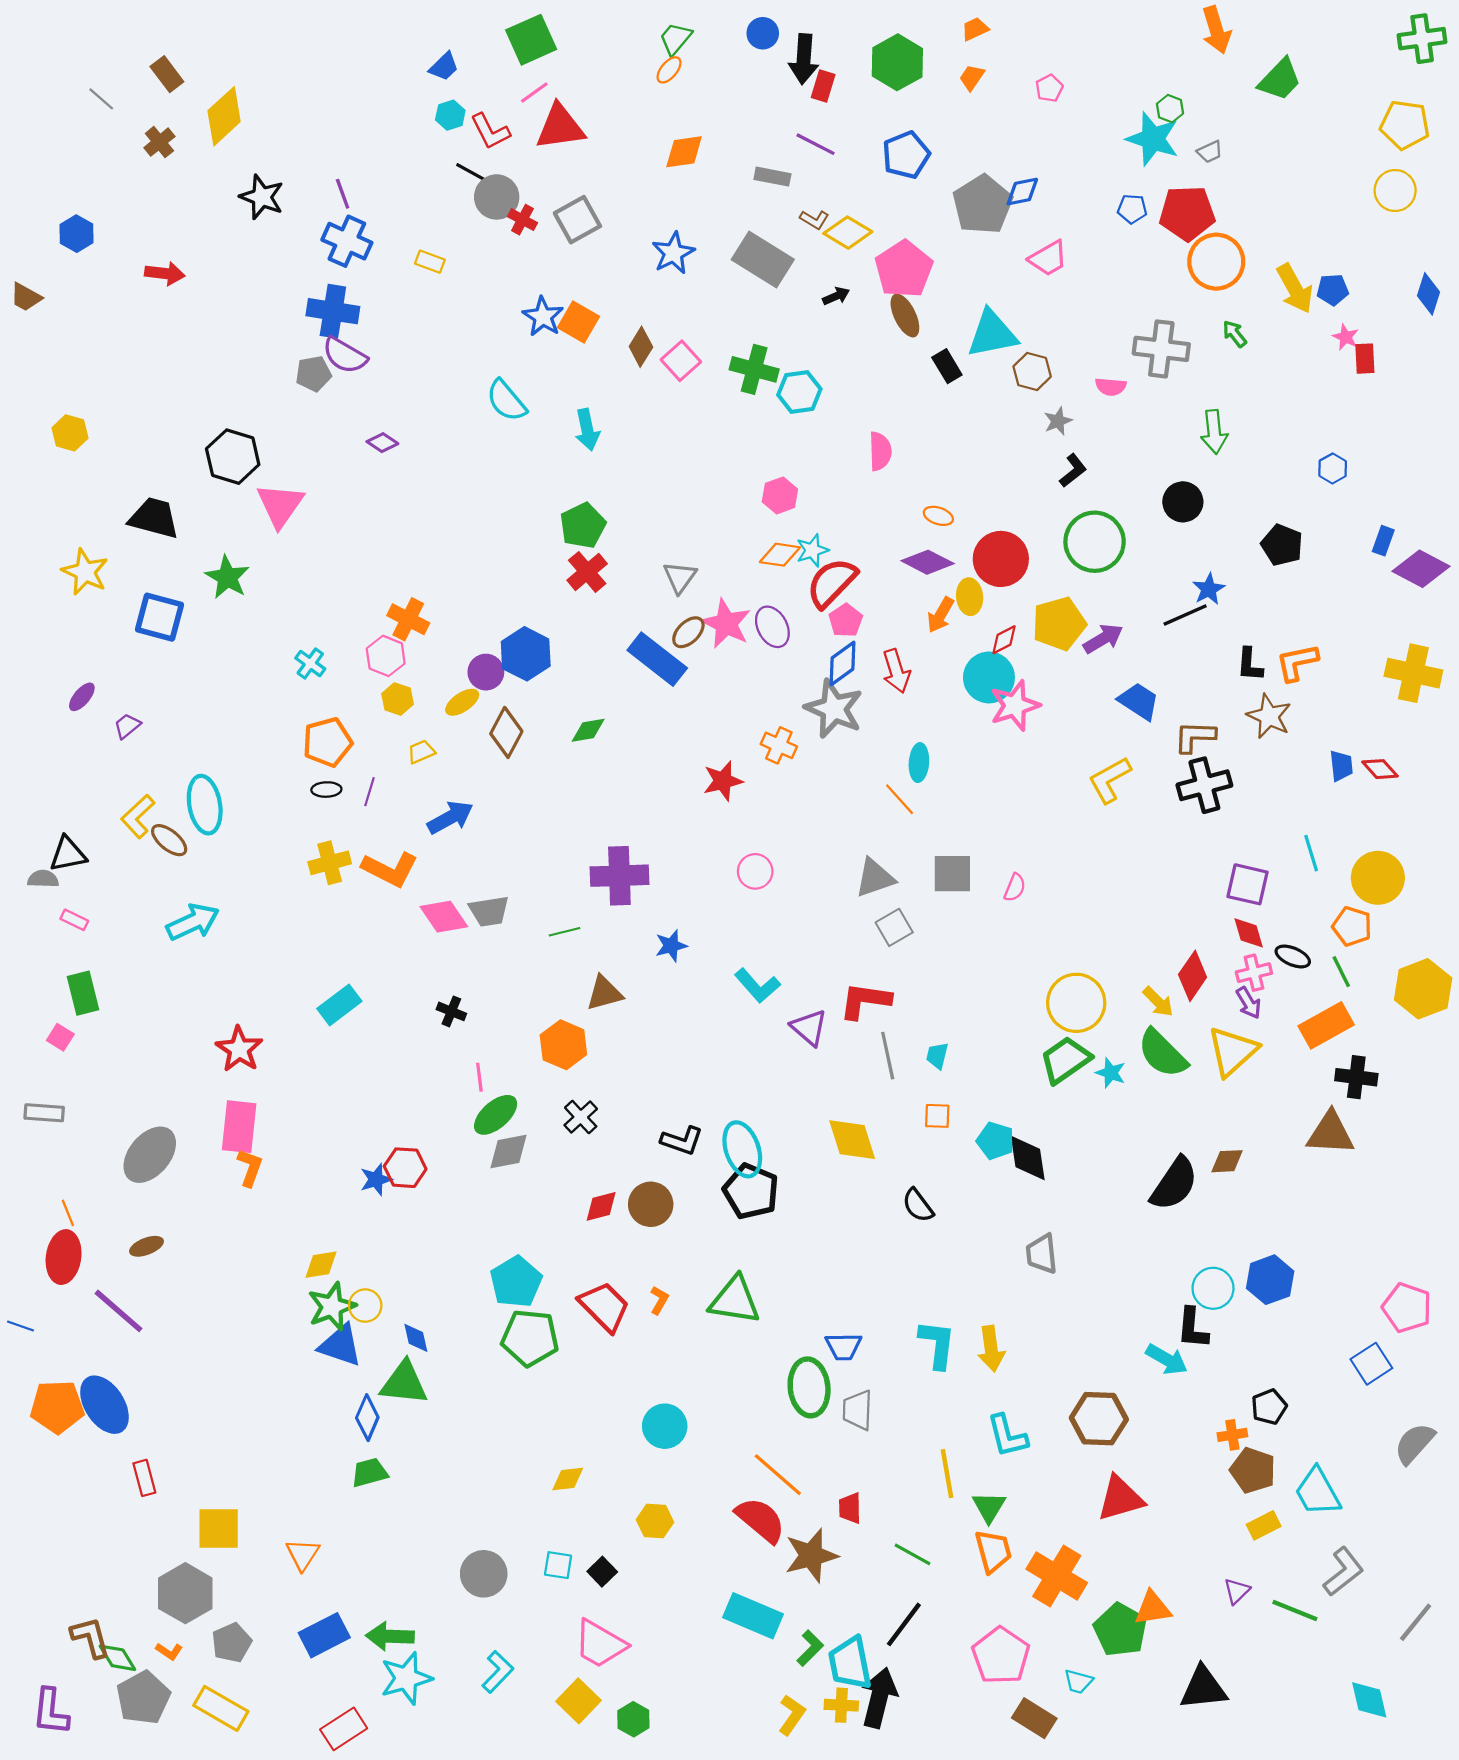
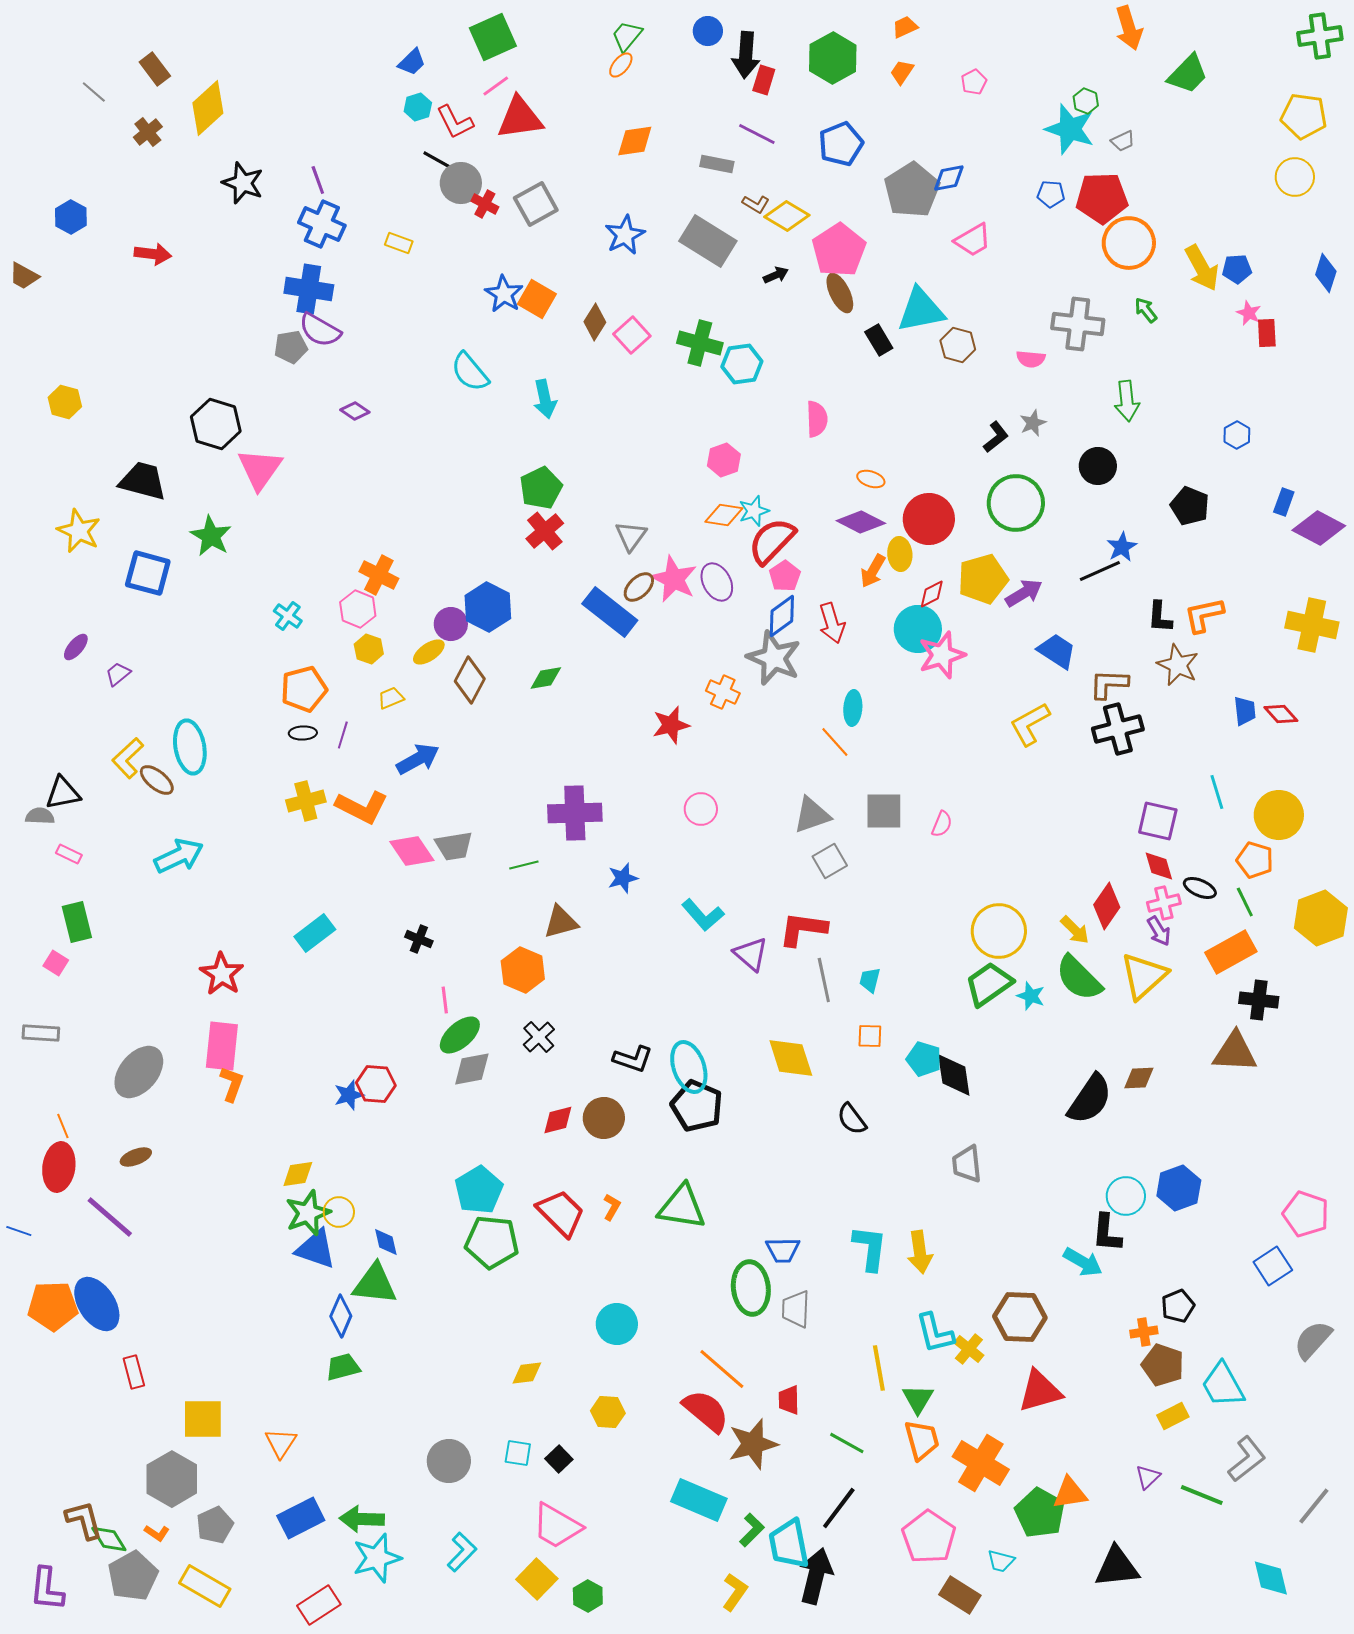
gray star: (1058, 421) -> (1033, 423), moved
yellow cross: (841, 1705) -> (969, 1349), moved, turned 36

